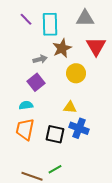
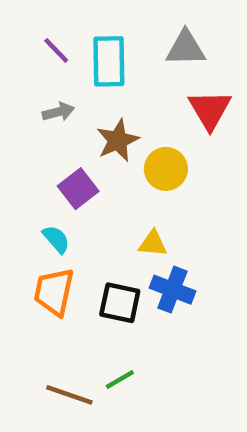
brown star: (62, 48) -> (118, 140), moved
gray arrow: (40, 59) -> (58, 112), moved
cyan semicircle: (26, 105) -> (56, 239), turned 56

